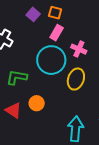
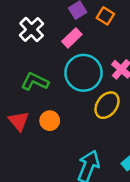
pink rectangle: (57, 33) -> (72, 38), moved

